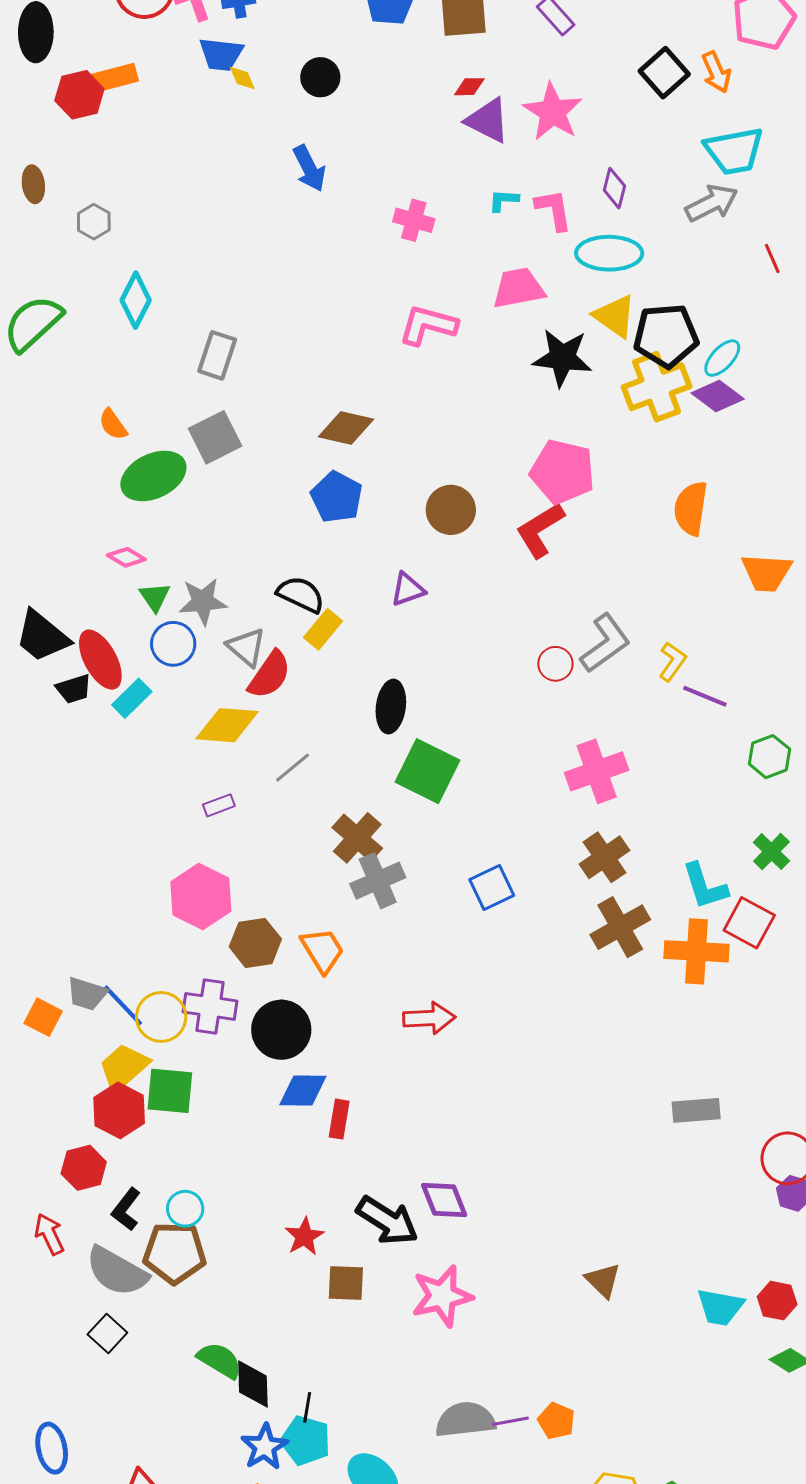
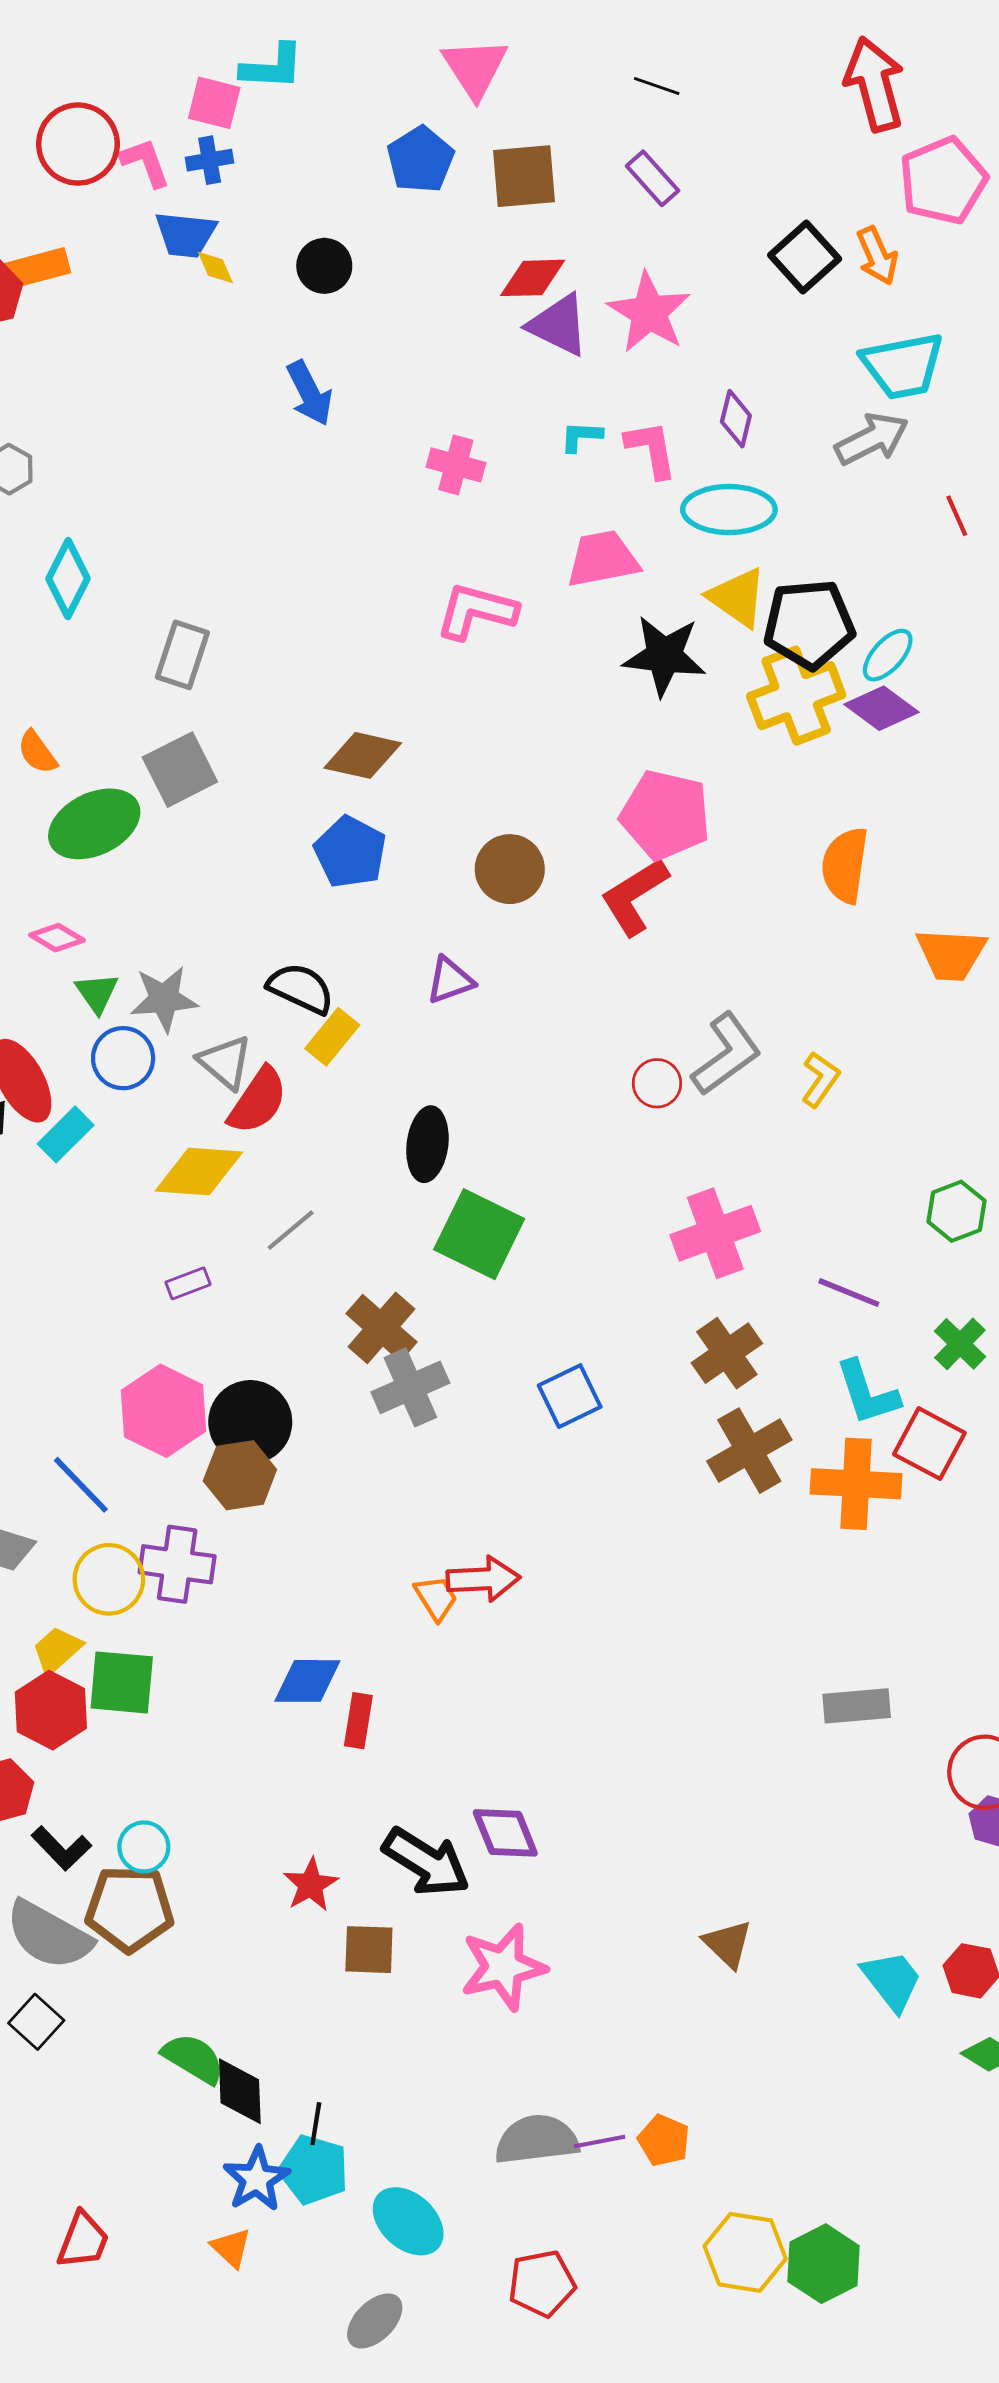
red diamond: (469, 87) -> (533, 278), size x1.5
purple line: (705, 696) -> (849, 1293), moved
orange trapezoid: (322, 950) -> (436, 1598), moved, size x0.7
blue line: (123, 1005) -> (81, 1485), moved
black circle: (281, 1030) -> (250, 1422), moved
yellow trapezoid: (124, 1067) -> (57, 1650), size x0.7
black L-shape: (126, 1209) -> (61, 1848), turned -81
cyan trapezoid: (720, 1307) -> (892, 1980), turned -138

